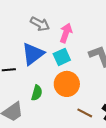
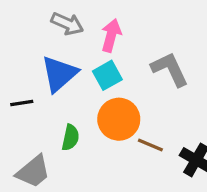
brown line: (85, 113) -> (150, 145), moved

